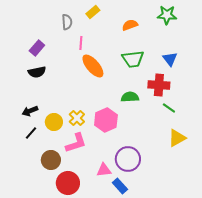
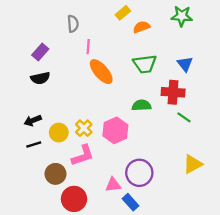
yellow rectangle: (93, 12) -> (123, 13), moved
black line: (31, 133) -> (34, 145), turned 32
yellow triangle: (177, 138) -> (193, 164), moved

